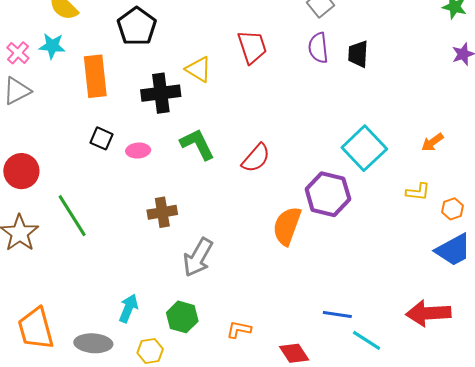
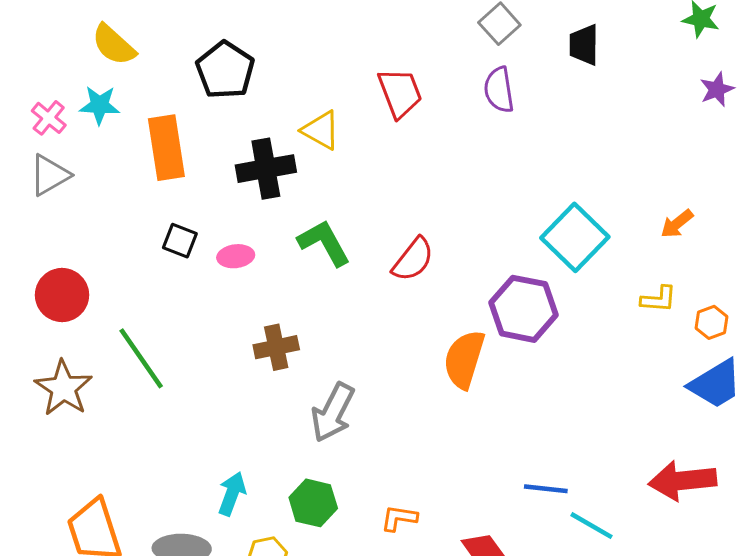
black trapezoid: (358, 54) -> (584, 45), moved

